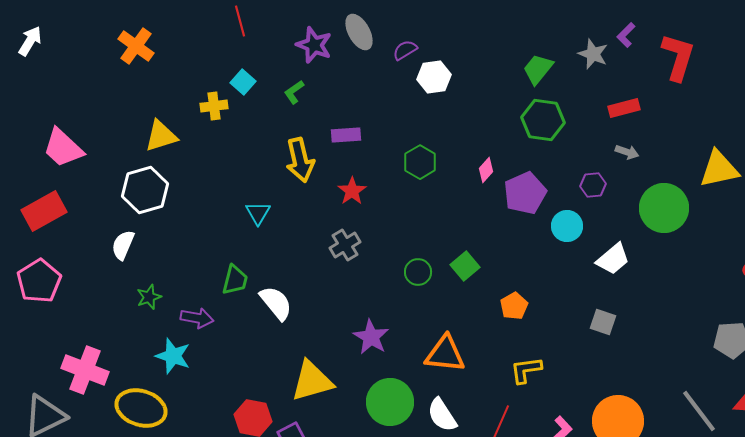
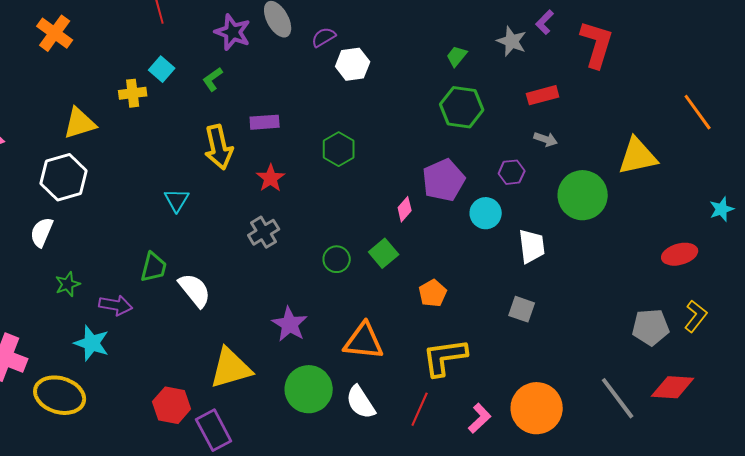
green trapezoid: (538, 69) -> (457, 56), size x0.7
pink diamond: (486, 170) -> (405, 209), moved
white trapezoid: (613, 259) -> (532, 246), turned -57
yellow L-shape: (526, 370) -> (445, 357), size x1.4

